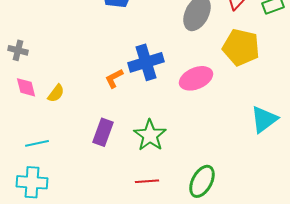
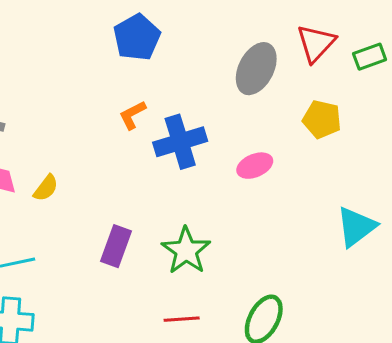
yellow pentagon: (241, 47) -> (322, 119), size x0.7
orange L-shape: (114, 78) -> (132, 115), moved
pink ellipse: (196, 78) -> (255, 166), size x0.7

